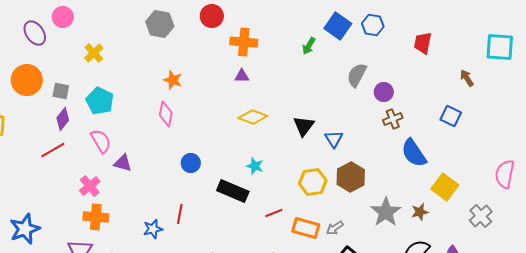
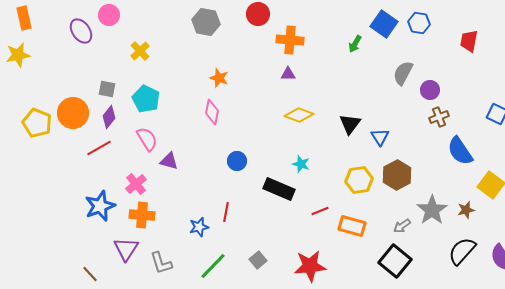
orange circle: (27, 80) -> (73, 113), moved
gray arrow: (335, 228) -> (402, 226), moved
blue star: (25, 229) -> (100, 206), moved

